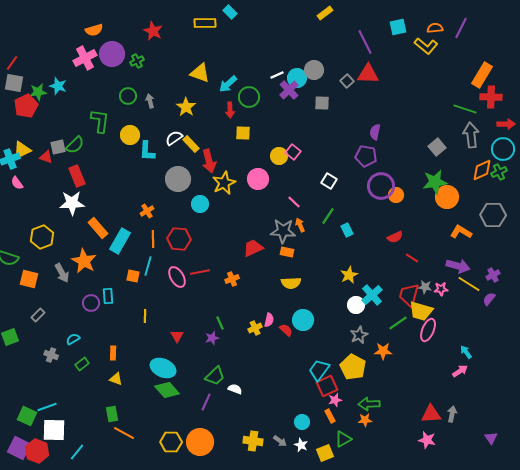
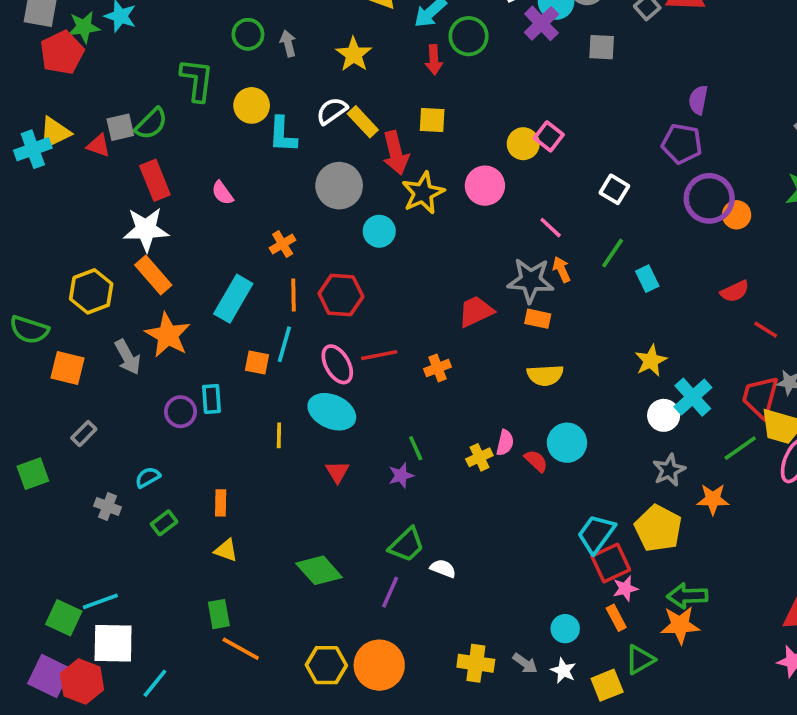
yellow square: (243, 133) -> (432, 120), moved
pink semicircle: (17, 183) -> (222, 193), moved
orange rectangle: (98, 228) -> (153, 275), moved
cyan ellipse: (163, 368) -> (332, 412), moved
orange star: (365, 420) -> (680, 625), size x1.5

